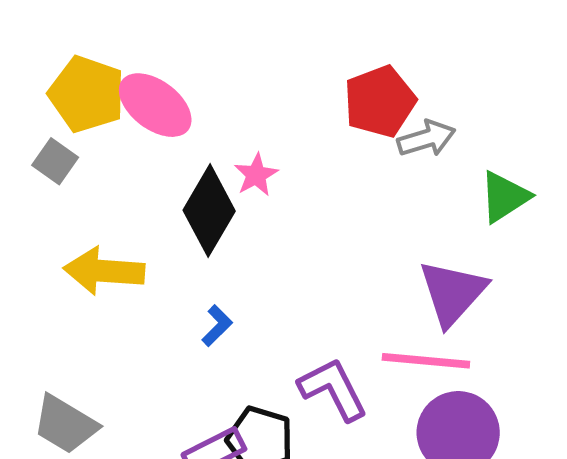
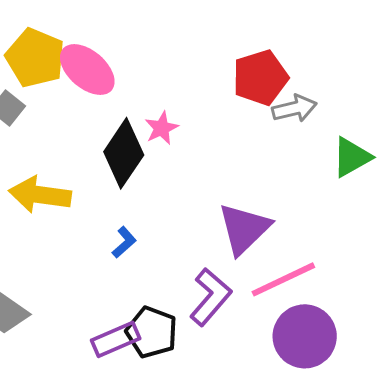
purple triangle: (453, 293) -> (244, 229), moved
pink line: (426, 361) -> (283, 279), turned -34
purple L-shape: (333, 389) -> (210, 297), turned 64

